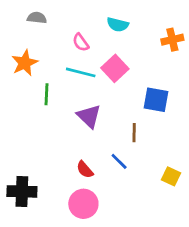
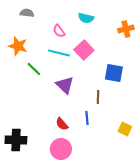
orange star: (25, 63) -> (18, 46), turned -30
green line: (47, 94) -> (34, 69), turned -49
blue line: (119, 161) -> (87, 118), turned 40

